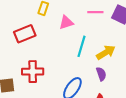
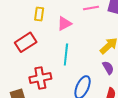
cyan line: (81, 46) -> (66, 55), moved

